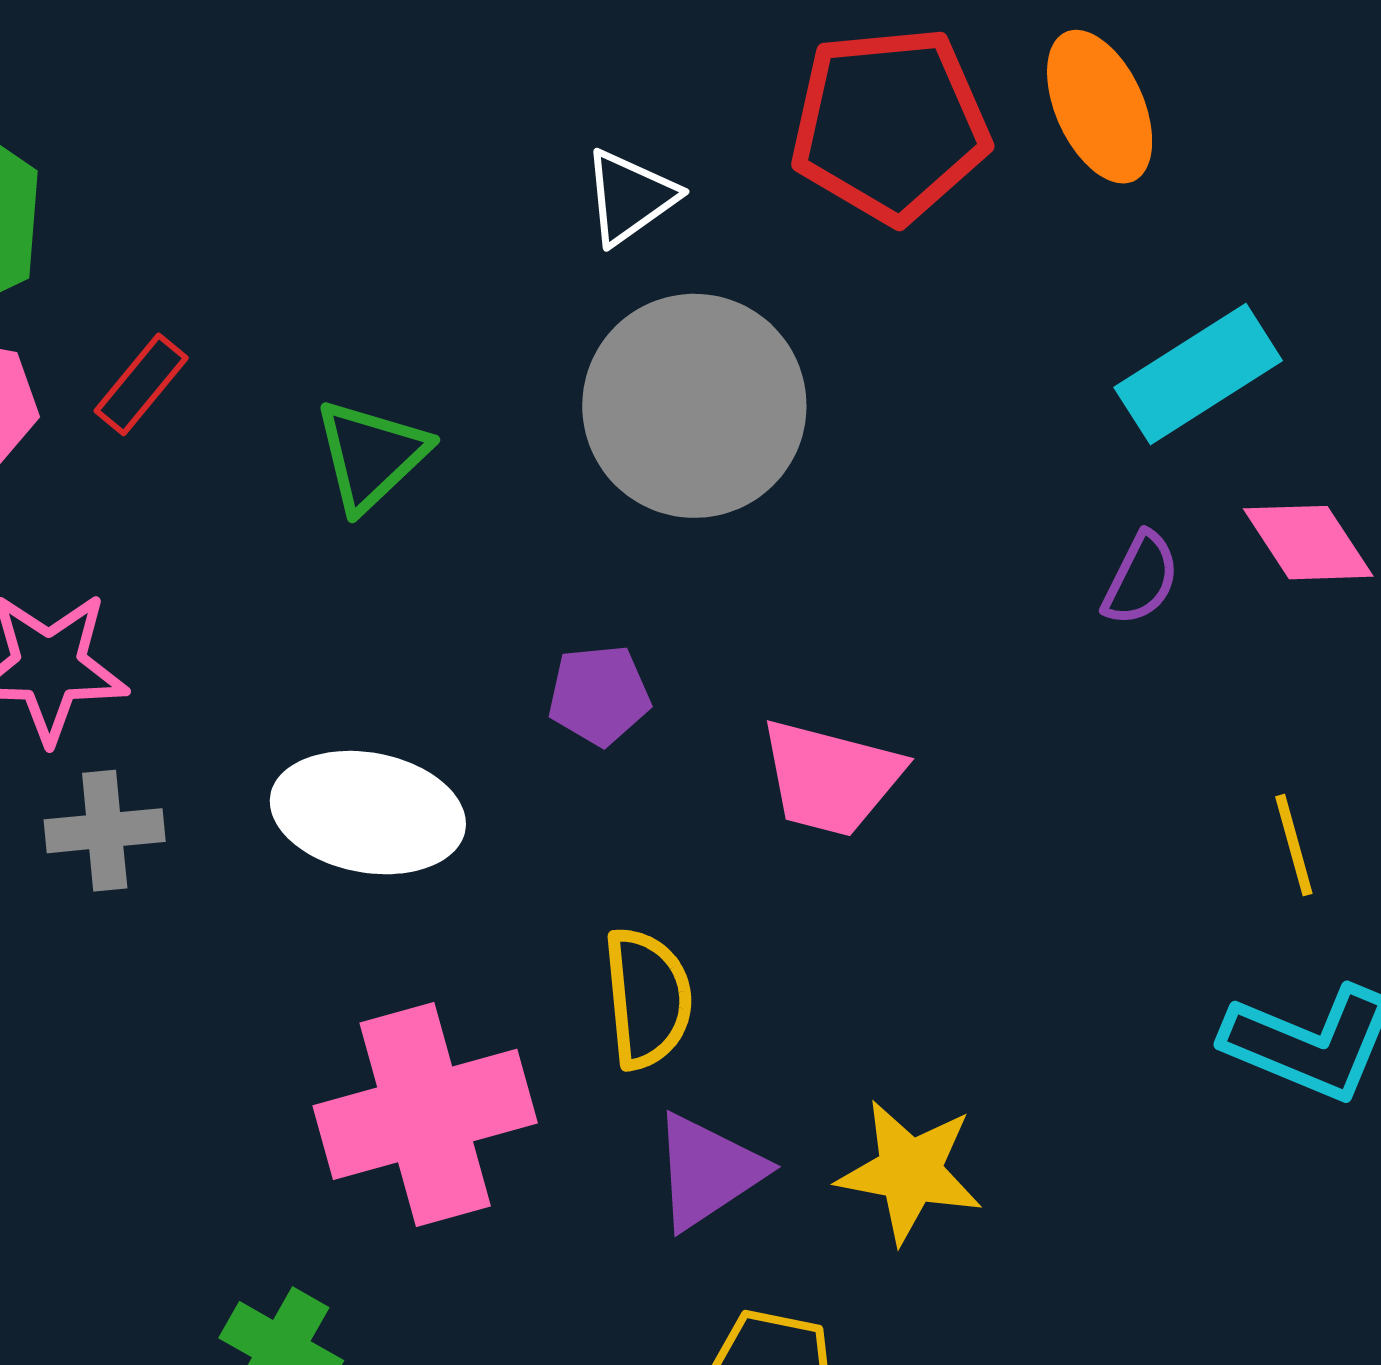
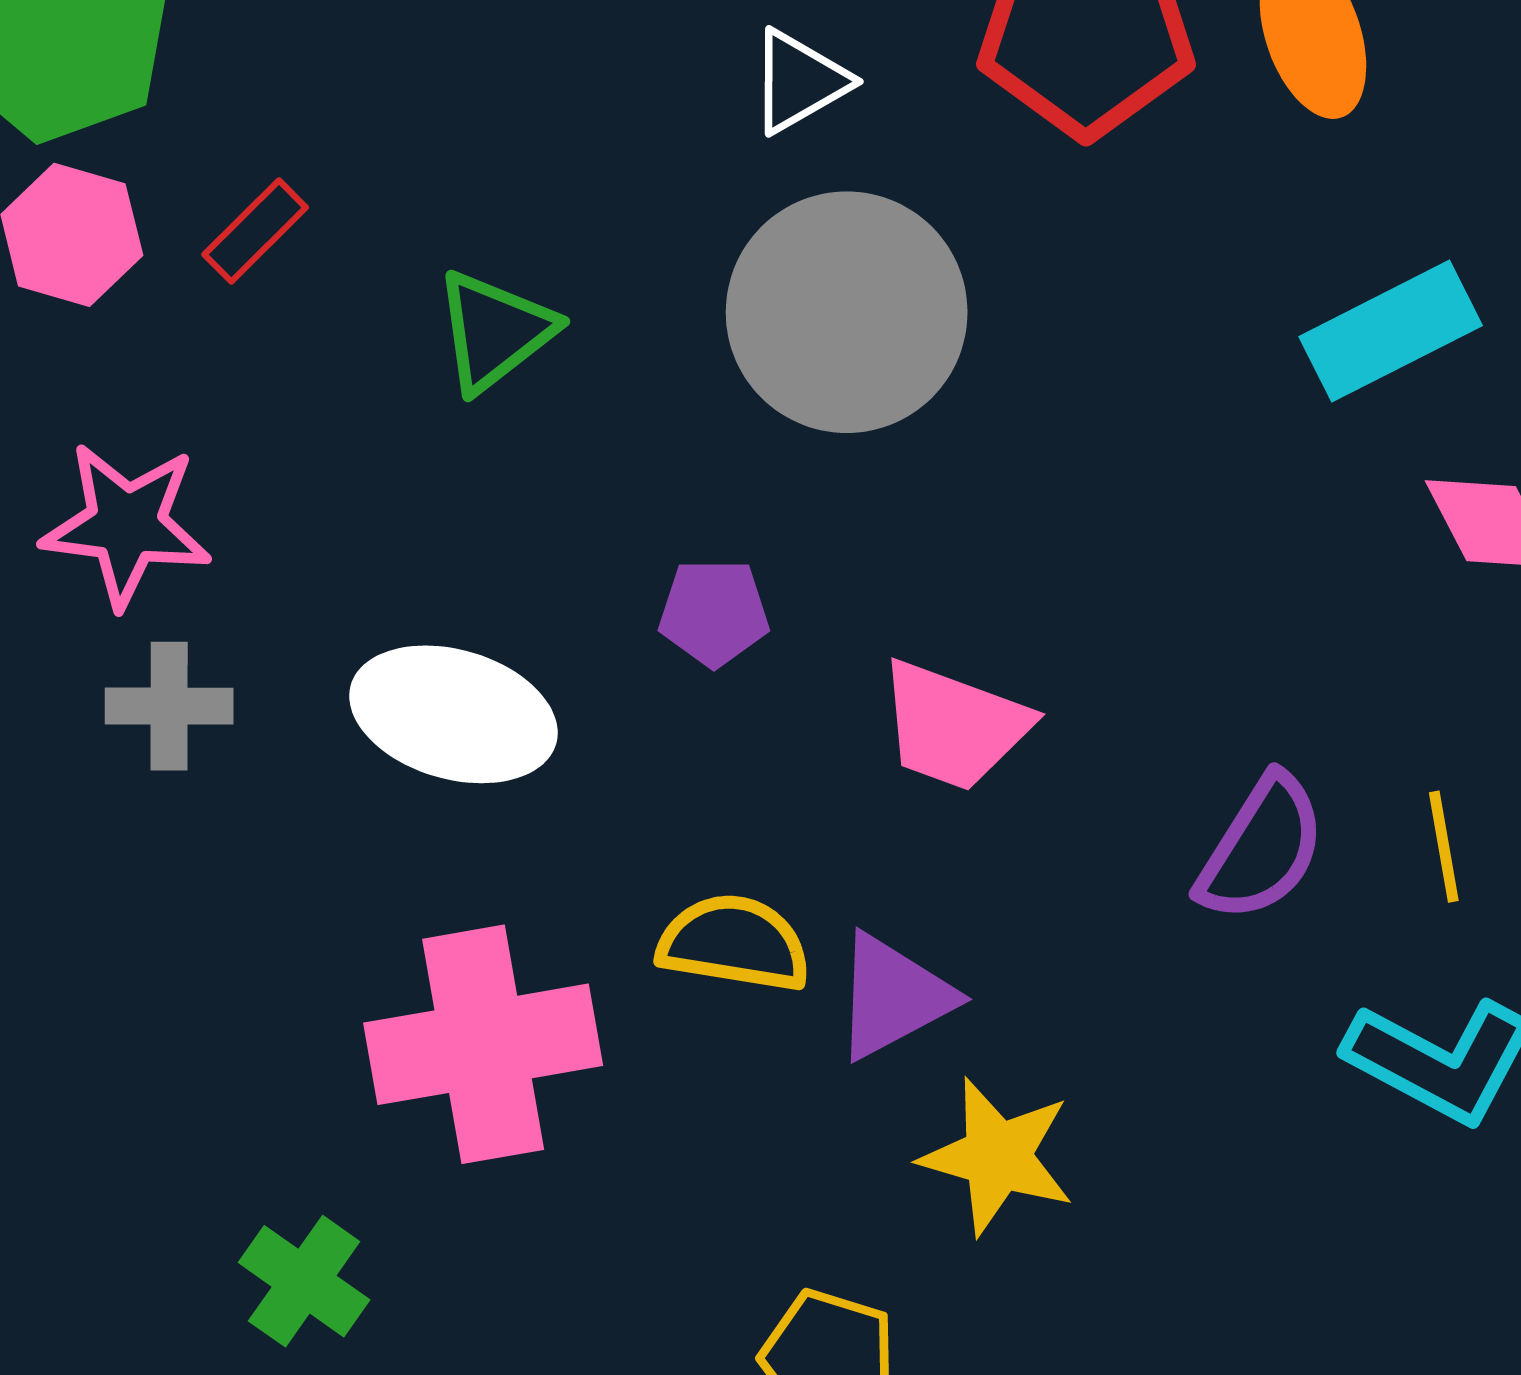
purple semicircle: (1141, 579) -> (1261, 848), moved, size x1.5
yellow semicircle: (647, 998) -> (734, 943), turned -81
purple triangle: (708, 1171) -> (893, 997), moved

